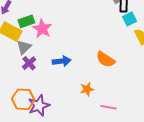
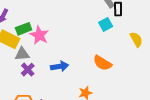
cyan square: (130, 19) -> (106, 24), moved
gray triangle: (24, 47) -> (22, 54), turned 42

